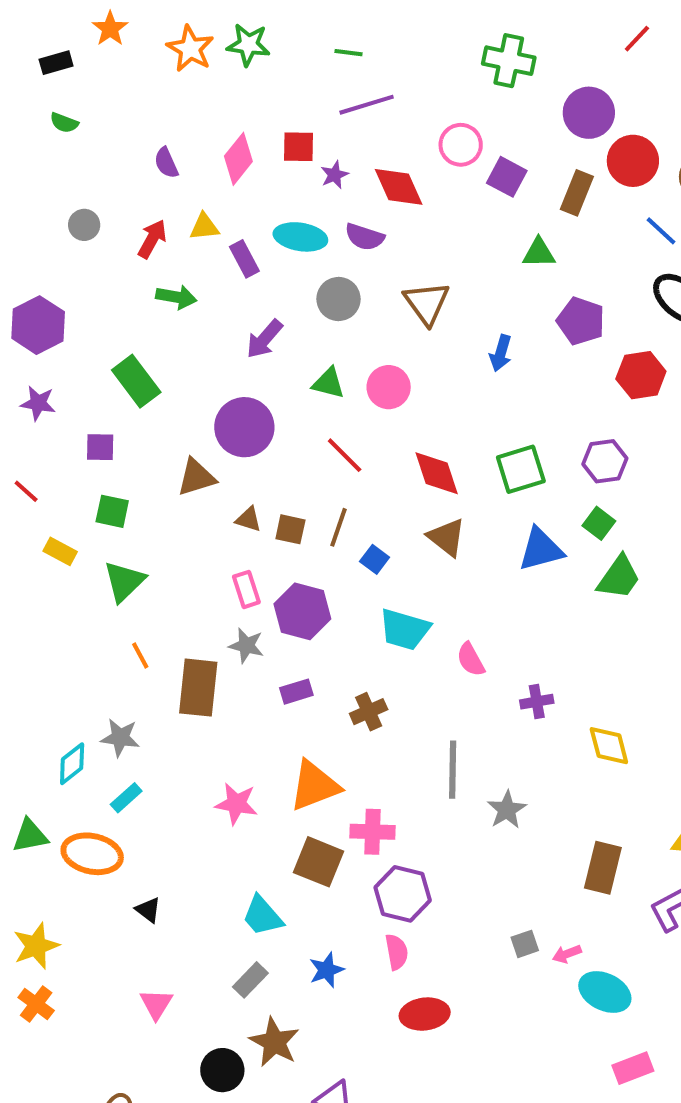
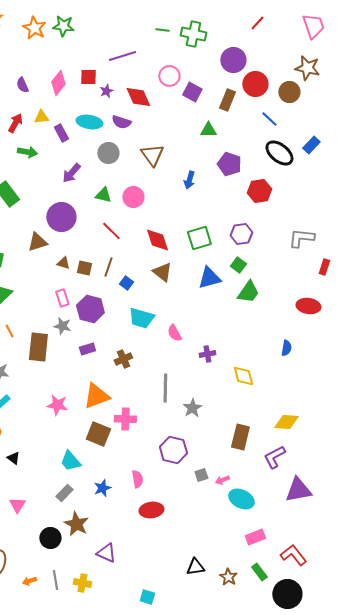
green line: (349, 53) -> (162, 30), moved
purple hexagon: (403, 894) -> (173, 450), moved

